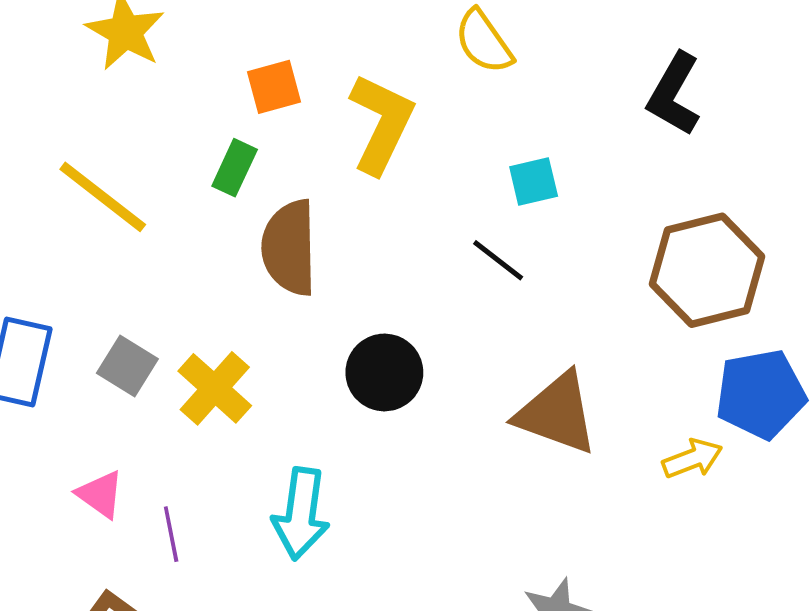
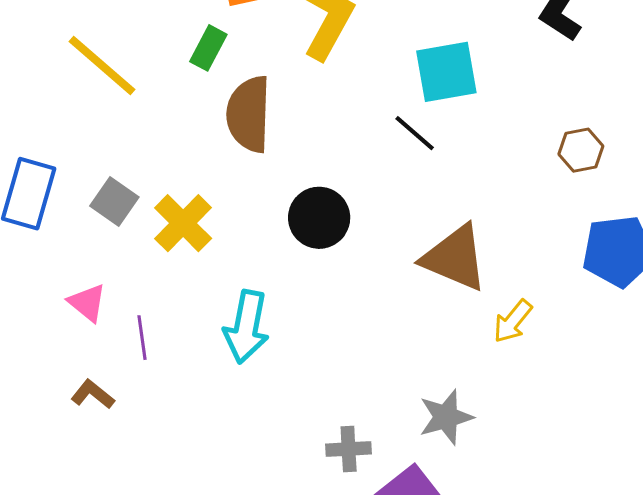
cyan square: (534, 182) -> (446, 72), size x1.6
brown hexagon: (707, 270) -> (581, 150), size x0.5
yellow arrow: (692, 459) -> (513, 321), moved, turned 147

